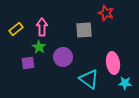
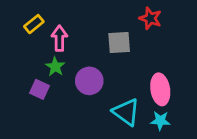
yellow rectangle: (16, 29) -> (34, 24), moved
purple square: (28, 63) -> (40, 89), turned 32
cyan star: (125, 83) -> (160, 121), moved

